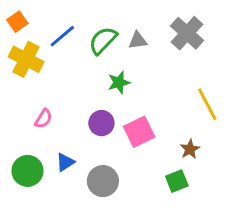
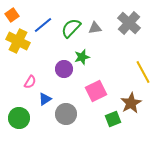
purple circle: (101, 123) -> (64, 69), moved
brown star: (190, 149) -> (131, 103), size x1.5
blue triangle: (65, 162) -> (45, 99), moved
gray circle: (103, 181) -> (66, 114), moved
green square: (177, 181) -> (113, 119), moved

